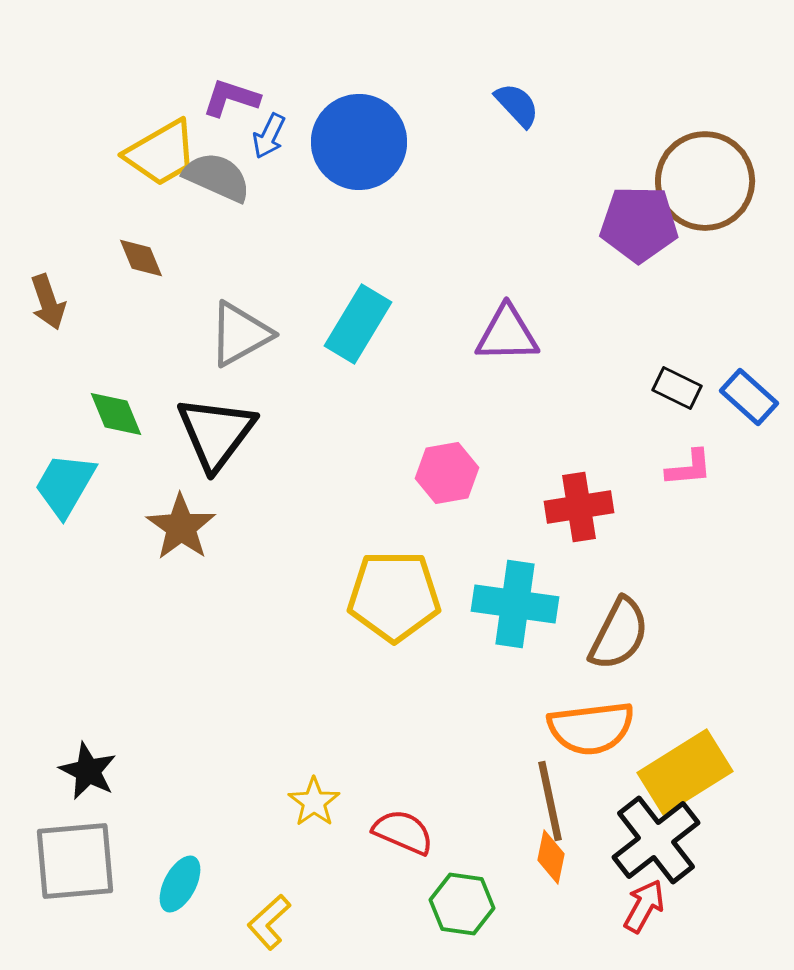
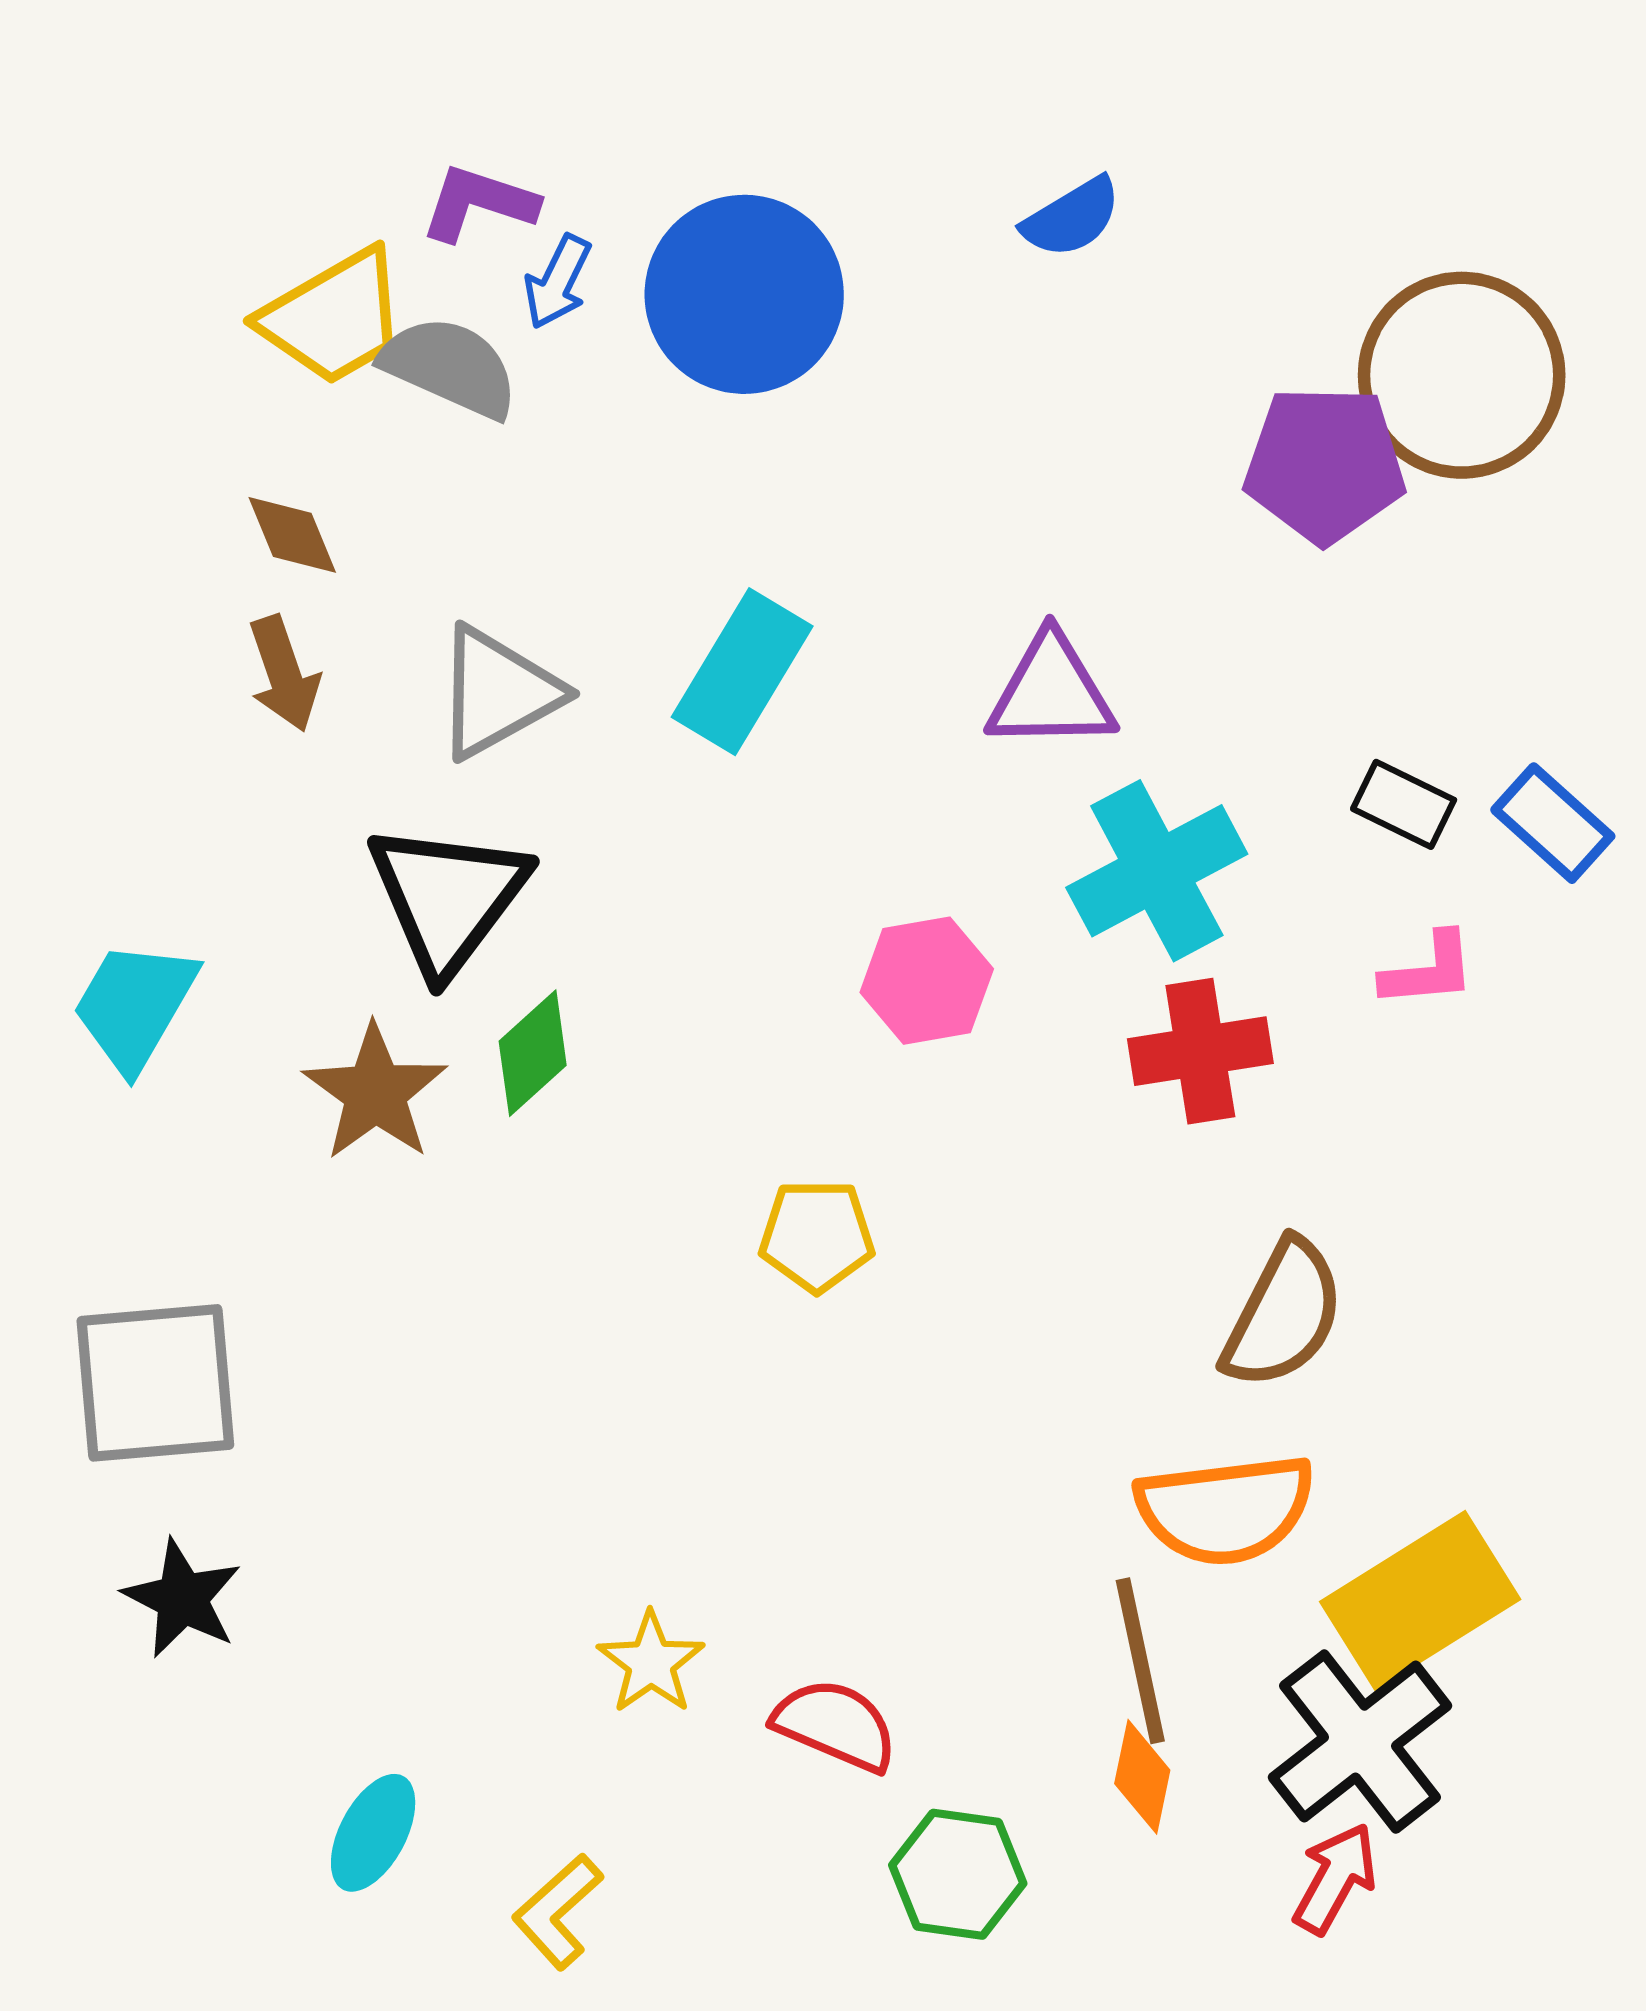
blue semicircle: (517, 105) -> (1072, 218), turned 102
brown arrow: (48, 302) -> (284, 674), moved
green diamond: (116, 414) -> (533, 1053), moved, turned 70
yellow pentagon: (394, 596) -> (817, 1236), size x0.6
cyan cross: (515, 604) -> (1157, 871), moved, turned -36
gray square: (75, 861) -> (155, 1383), moved

